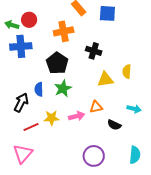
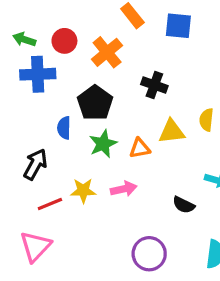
red circle: (29, 20) -> (64, 41), moved
orange cross: (64, 31) -> (107, 52), turned -30
blue semicircle: (39, 89) -> (64, 128), moved
orange triangle: (96, 107) -> (140, 148), moved

